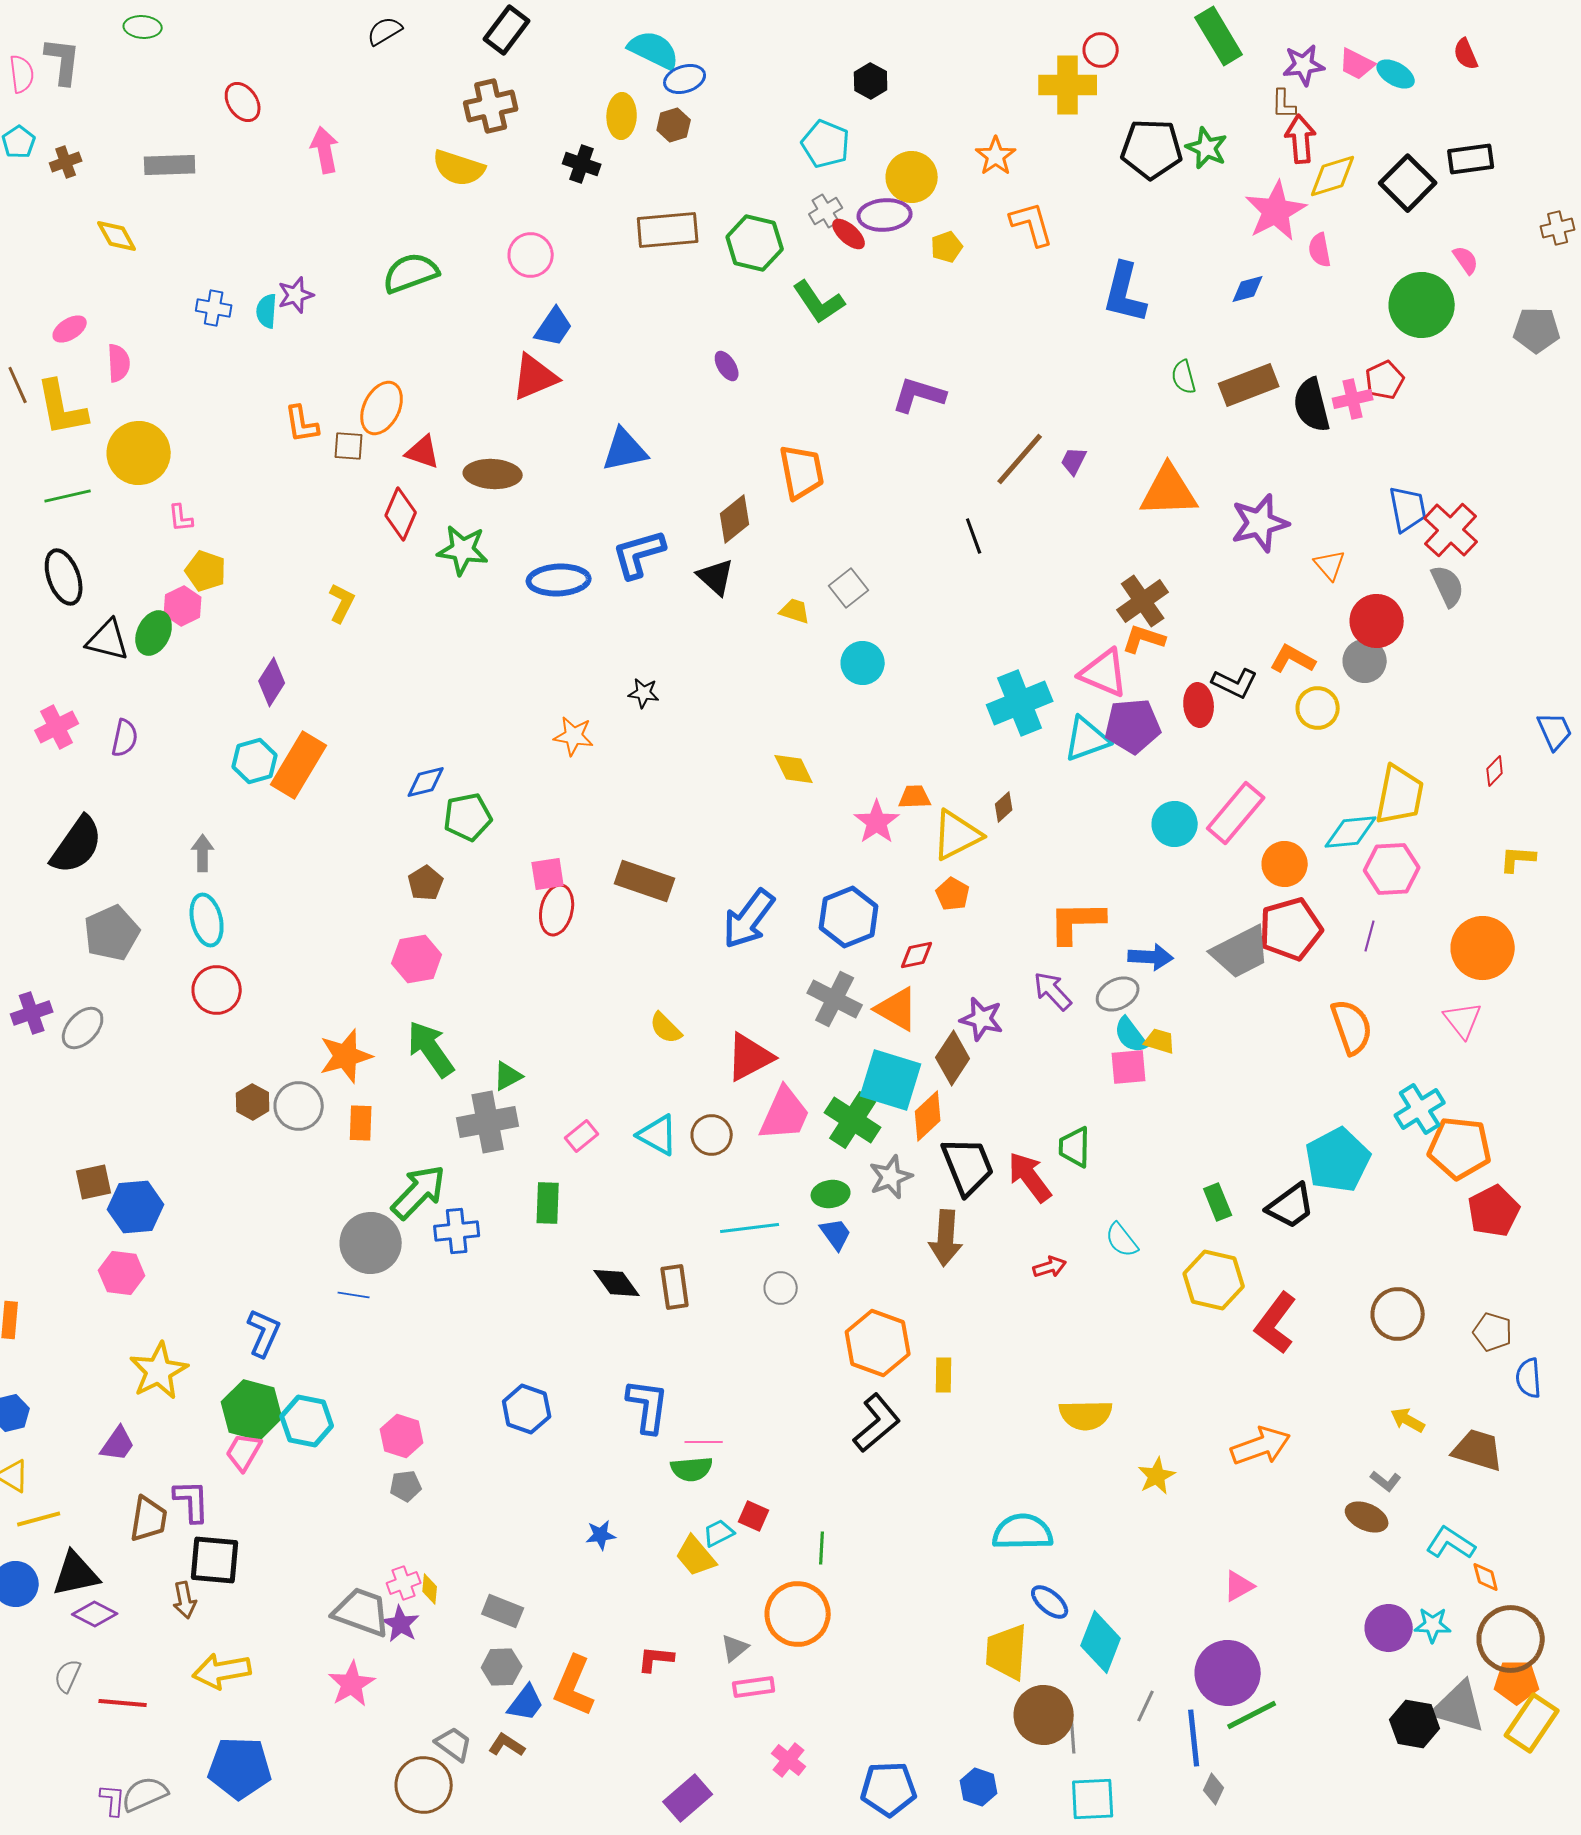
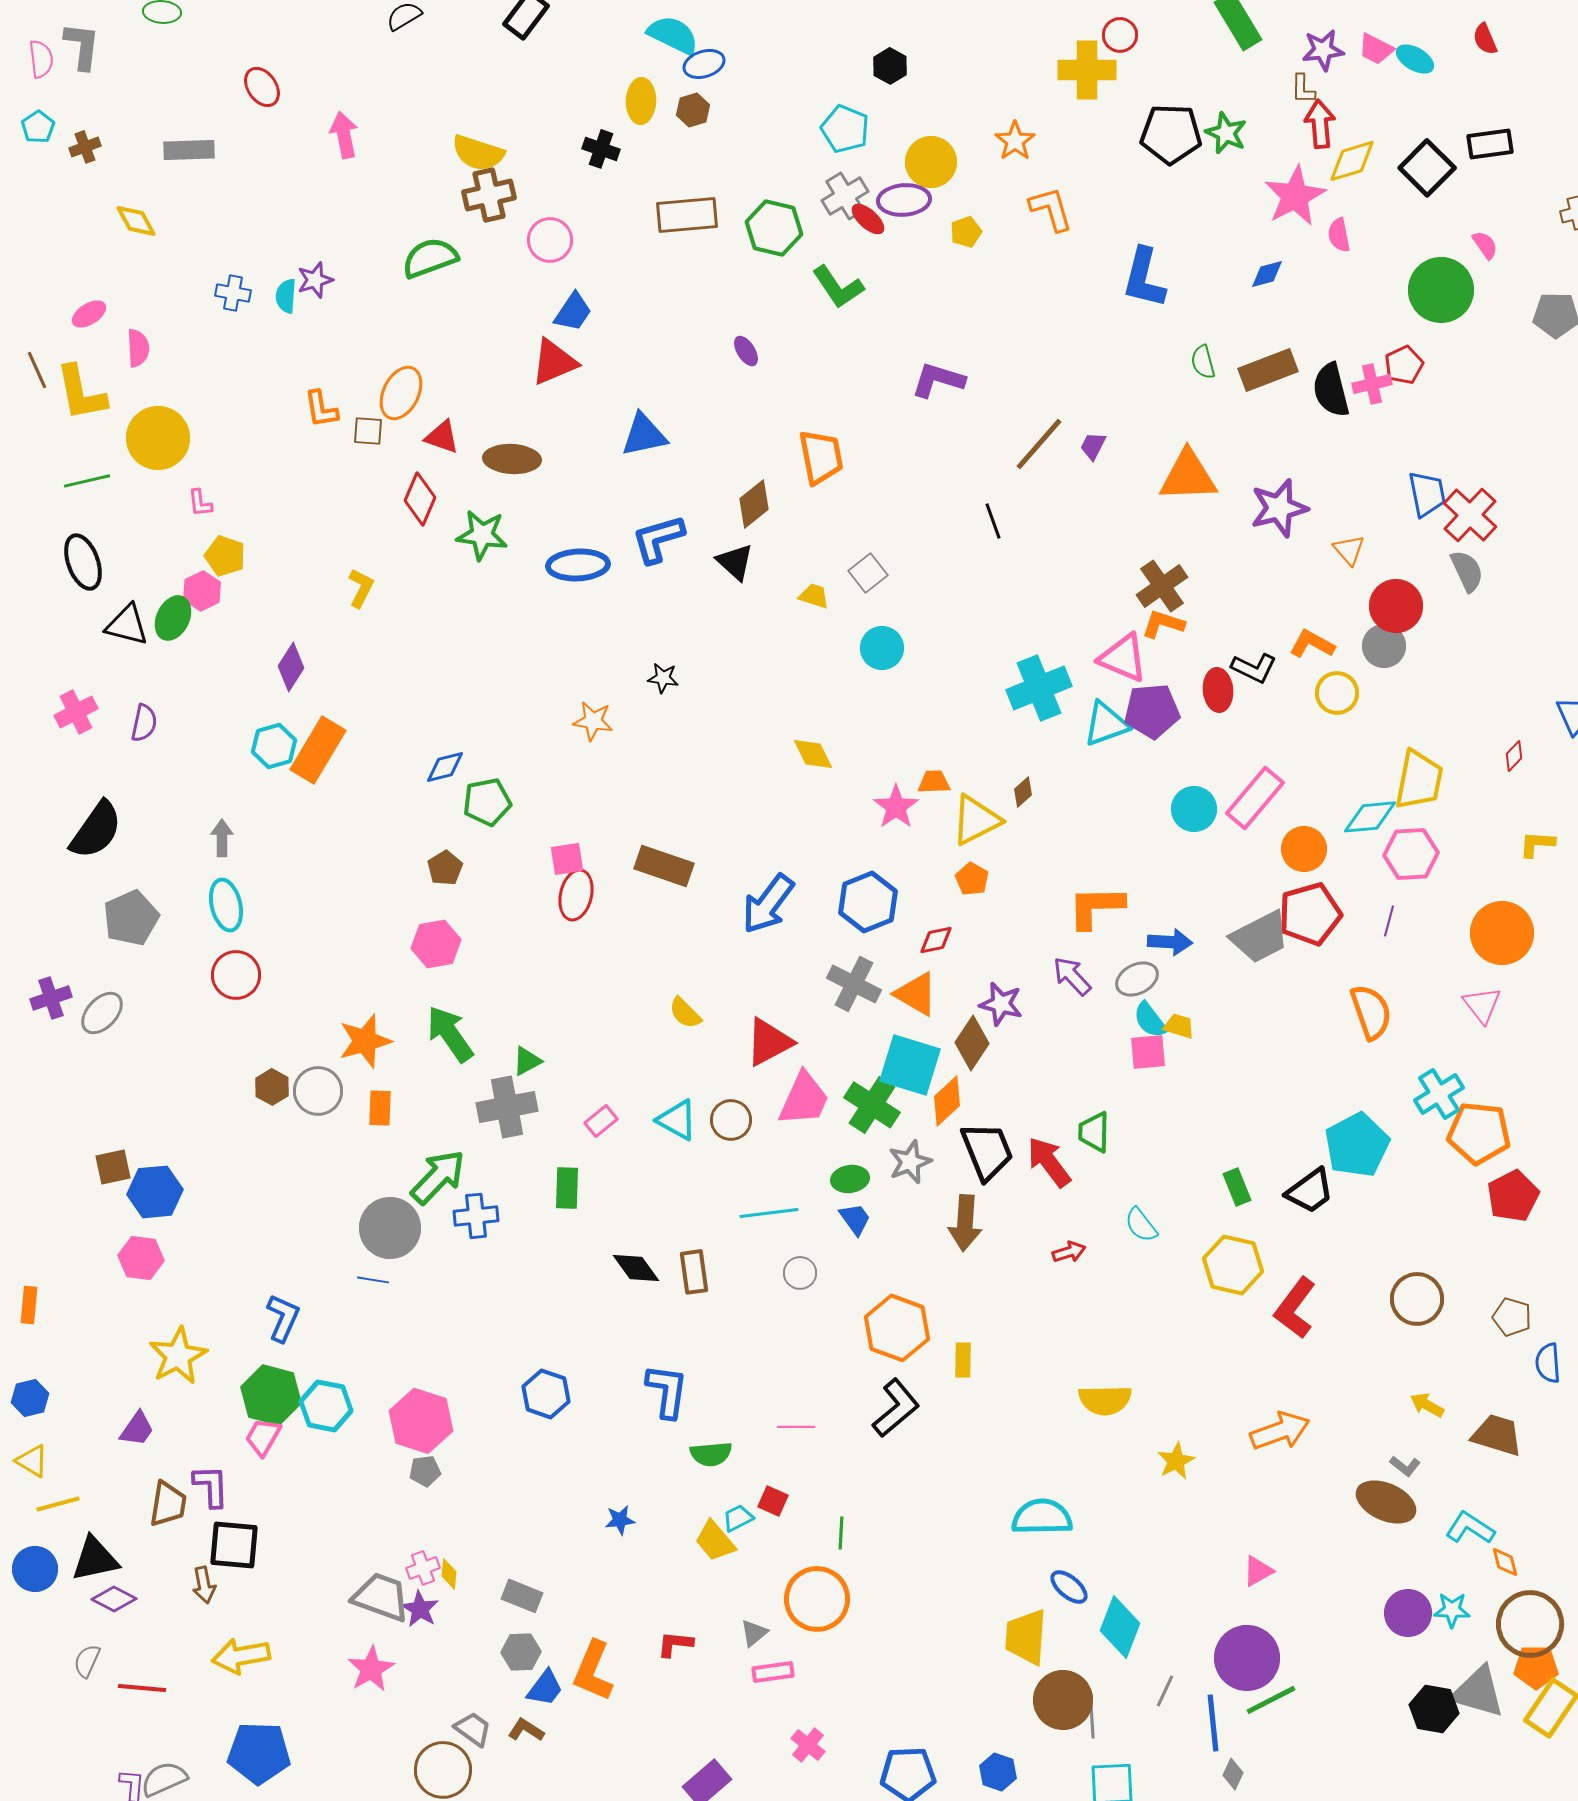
brown cross: (491, 106) -> (489, 195), moved
gray cross: (826, 211) -> (845, 196), size x1.4
pink hexagon: (402, 1436) -> (421, 1421), size x1.5
pink line: (704, 1442) -> (796, 1427), moved
brown ellipse: (1367, 1517) -> (1386, 1502), size x1.4

